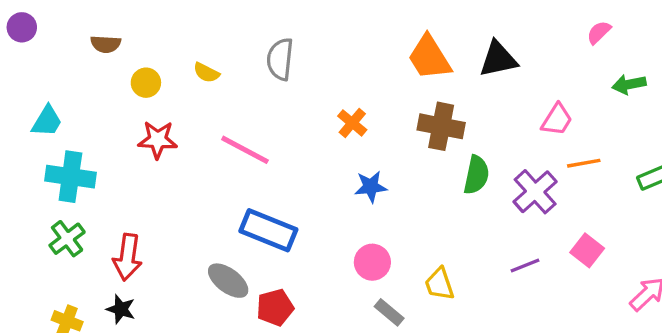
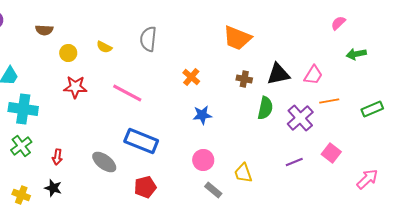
orange trapezoid: (429, 58) -> (237, 38), turned -36
black triangle: (498, 59) -> (278, 74), moved
brown cross: (441, 126) -> (244, 79), size x0.6
red arrow: (127, 257) -> (57, 157), size x0.6
gray ellipse: (228, 281) -> (104, 162), moved

